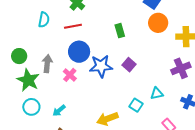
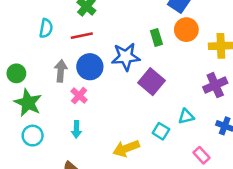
green rectangle: (120, 31) -> (156, 38), moved
gray arrow: (47, 64) -> (61, 71), moved
purple square: (129, 65) -> (151, 82), size x1.5
blue star: (101, 66) -> (126, 57), moved
cyan arrow: (59, 111) -> (76, 129), moved, turned -48

